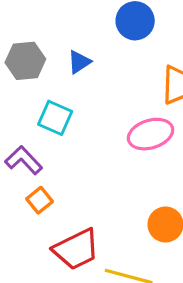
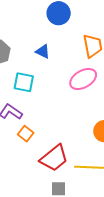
blue triangle: (79, 62) -> (43, 51), moved, turned -49

